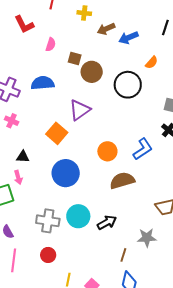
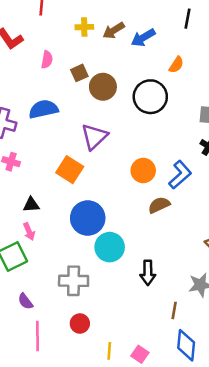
yellow cross: (84, 13) -> (84, 27), moved
brown square: (75, 58) -> (79, 73), turned -32
orange circle: (107, 151) -> (143, 170), moved
brown semicircle: (122, 181) -> (159, 205), moved, size x0.7
cyan circle: (78, 216) -> (110, 247), moved
black arrow: (107, 223) -> (148, 273), turned 126

